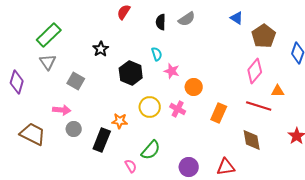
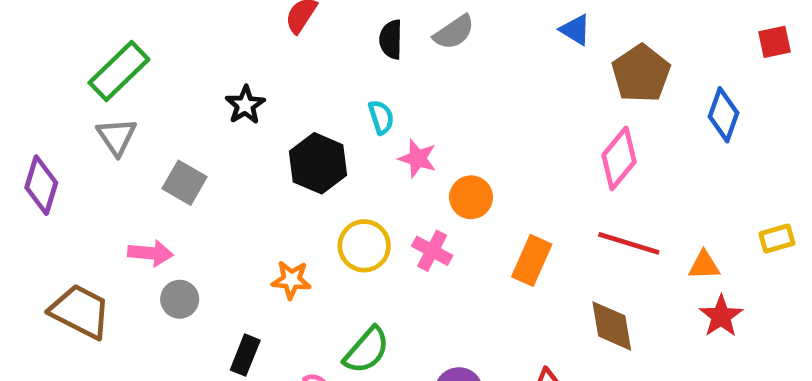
orange triangle: (278, 91) -> (704, 265), moved
black rectangle: (102, 140) -> (245, 355), moved, size x0.7

